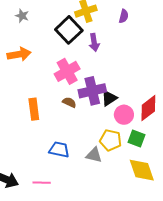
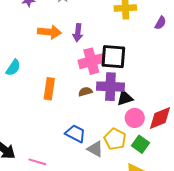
black square: (69, 30) -> (113, 57), moved, turned 32
purple arrow: (94, 42) -> (78, 33), moved
brown semicircle: (69, 102) -> (85, 92), turned -56
blue trapezoid: (59, 150) -> (75, 134), moved

